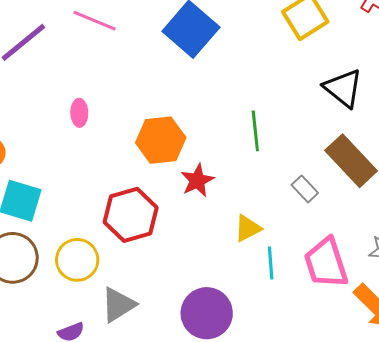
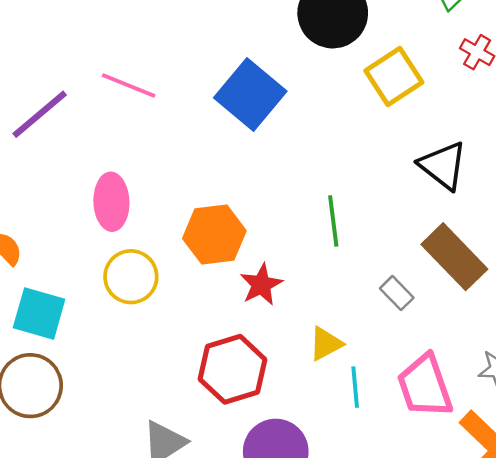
pink ellipse: (79, 113) -> (111, 202), size x1.6
red hexagon: (131, 215) -> (232, 369), moved
yellow circle: (77, 260) -> (131, 277), moved

